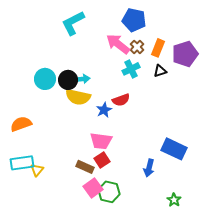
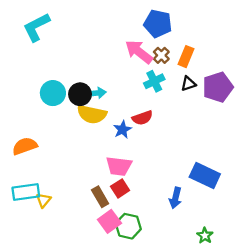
cyan L-shape: (73, 23) -> (36, 27), moved
purple pentagon: (185, 54) -> (218, 87), moved
brown rectangle: (85, 167) -> (100, 197), turned 36

